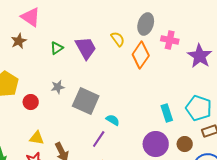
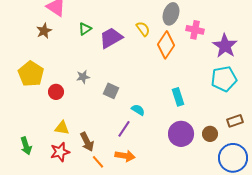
green triangle: (57, 48) -> (85, 29), moved
purple trapezoid: (86, 48) -> (111, 38), turned -90
gray square: (86, 101) -> (111, 91), size x0.6
cyan pentagon: (199, 108) -> (224, 79), moved, turned -30
cyan rectangle: (167, 113) -> (178, 97), moved

